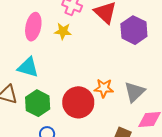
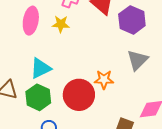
cyan triangle: (28, 67) -> (41, 68), moved, turned -40
gray triangle: (135, 92) -> (137, 60), moved

